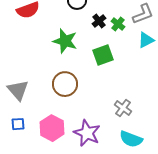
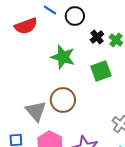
gray triangle: (18, 90) -> (36, 111), moved

